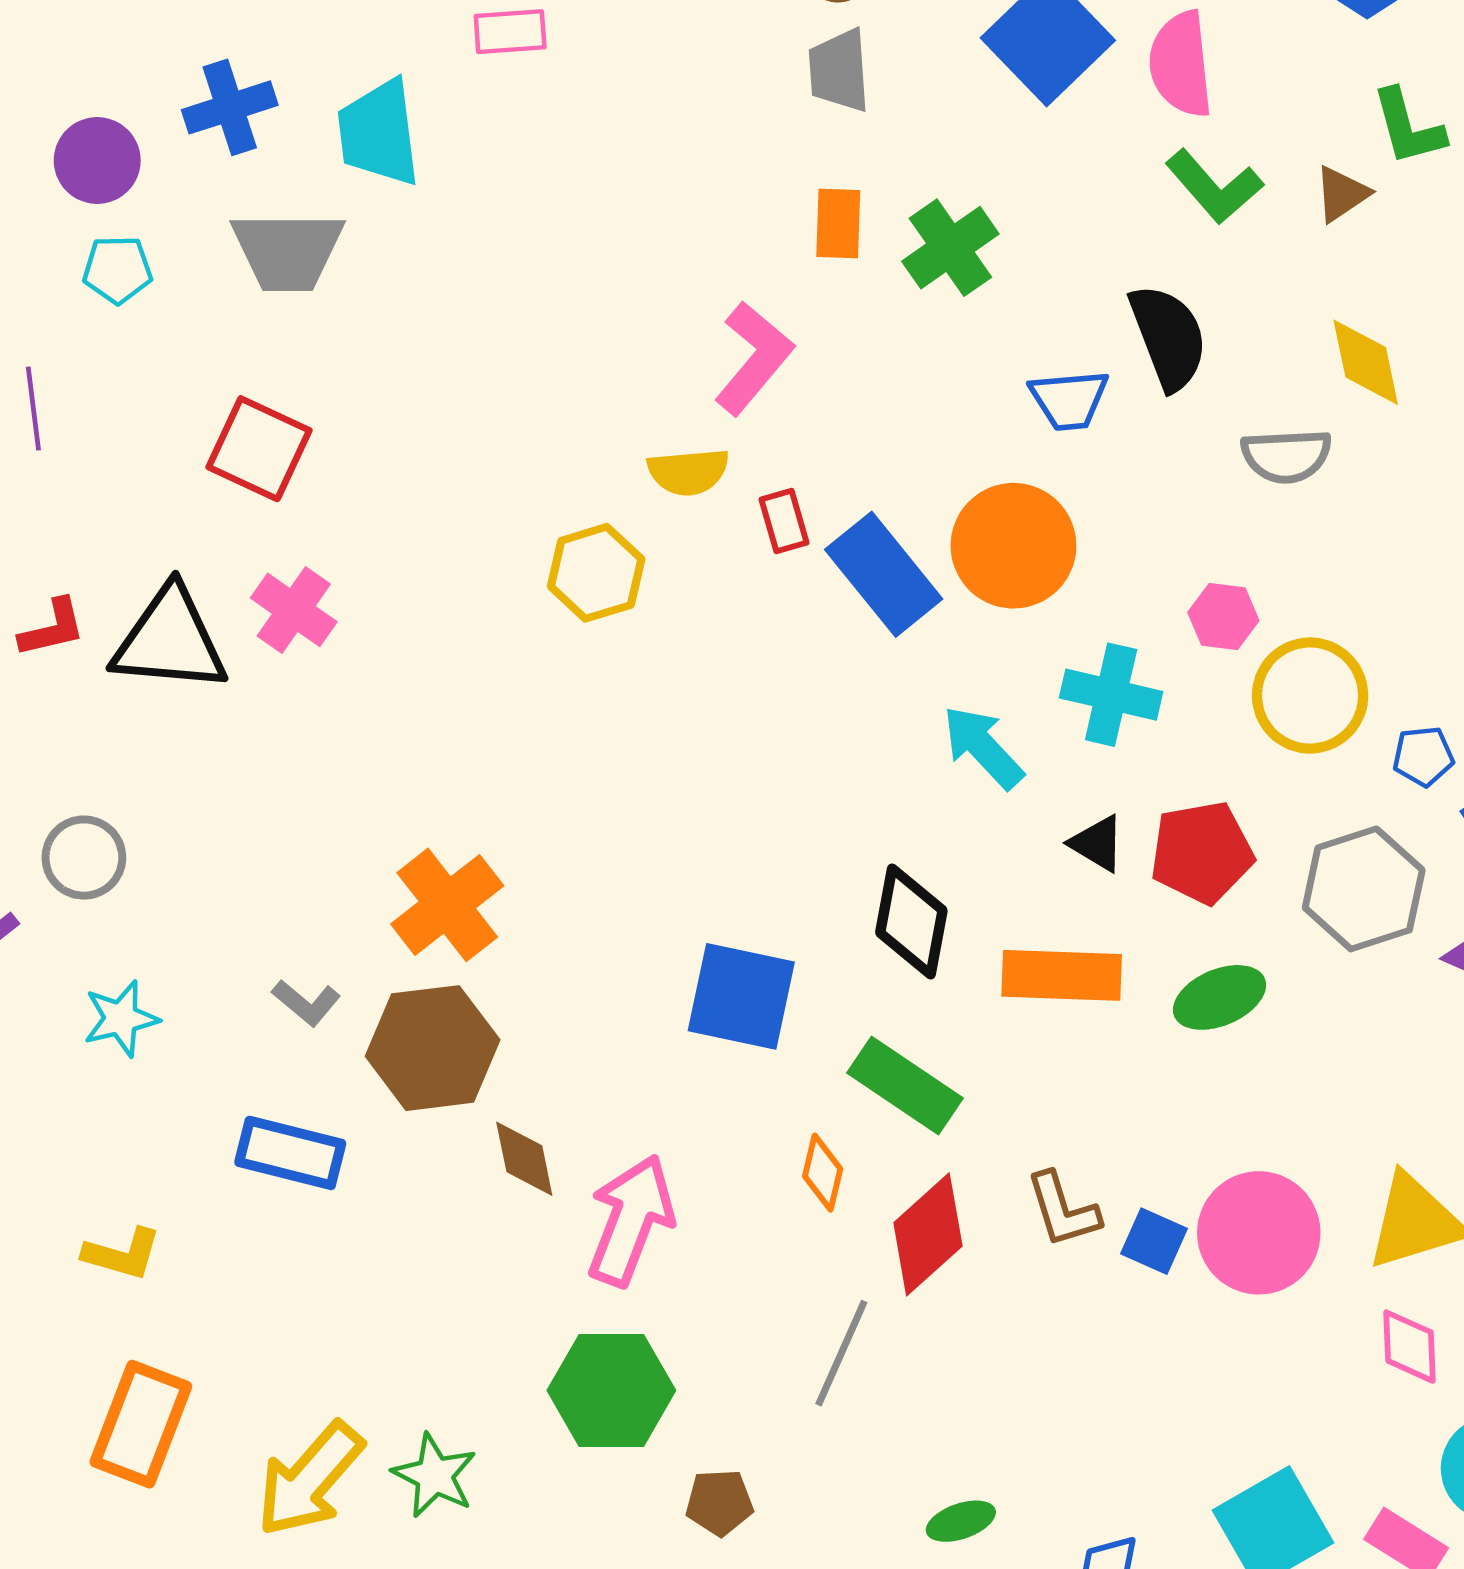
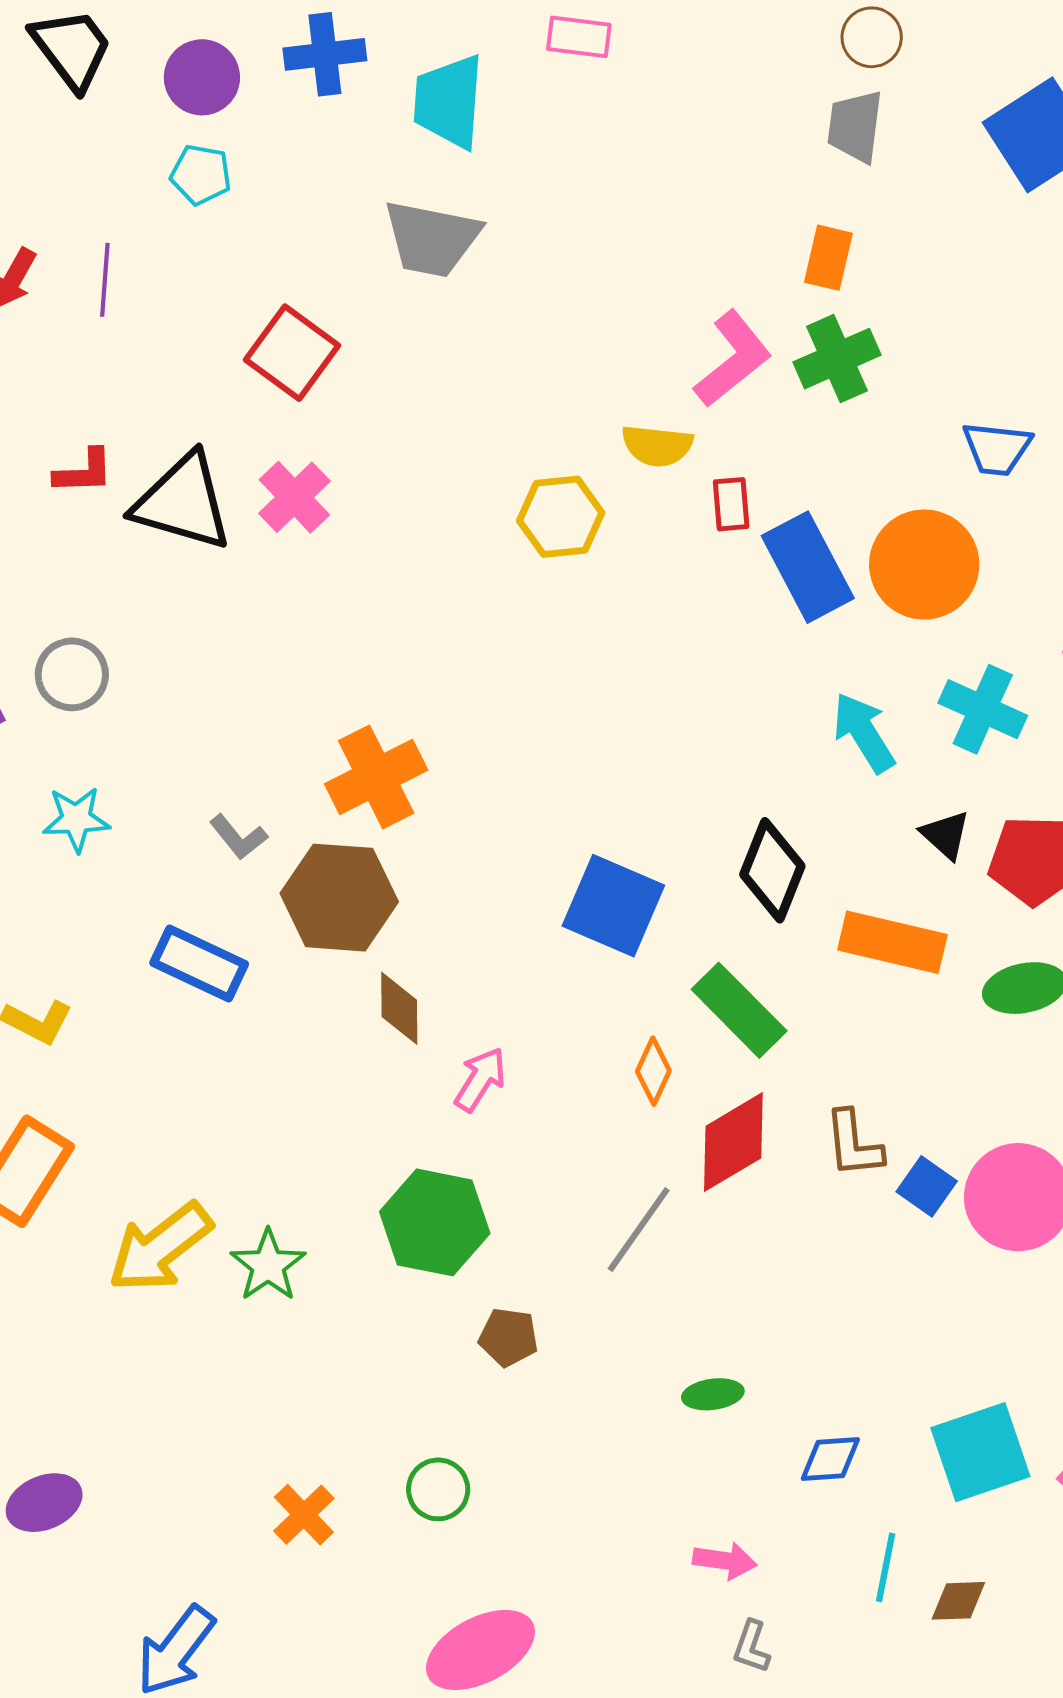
green cross: (950, 248) -> (837, 359), moved
gray trapezoid: (288, 251) -> (432, 239), moved
pink arrow: (631, 1220) -> (480, 1079), size x0.6

